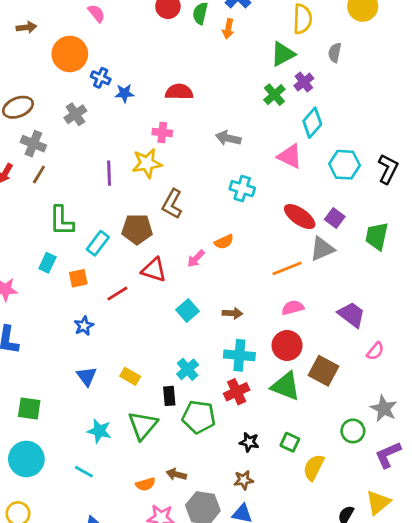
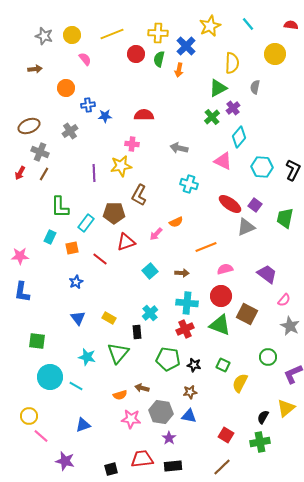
orange circle: (70, 54) -> (66, 88), size x0.7
blue cross: (101, 78) -> (88, 105), turned -32
orange line: (287, 268) -> (206, 247), moved
red triangle: (154, 270) -> (126, 242), turned -36
red line: (117, 294) -> (100, 259), turned 70
gray star: (384, 409) -> (290, 326), moved
green pentagon: (199, 417) -> (168, 359), moved
cyan circle: (26, 459) -> (50, 377), moved

